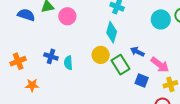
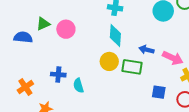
cyan semicircle: (68, 63) -> (78, 85), moved
green rectangle: (121, 65) -> (132, 67), turned -36
blue square: (142, 80) -> (159, 92), moved

